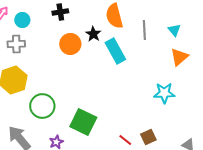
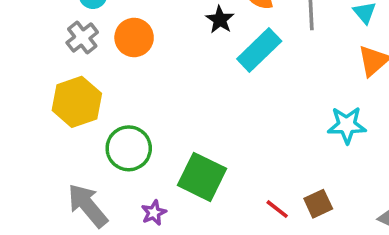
gray cross: (16, 44) -> (82, 38), turned -36
orange circle: (70, 44) -> (134, 38), moved
cyan rectangle: (115, 51) -> (259, 50), turned 75

